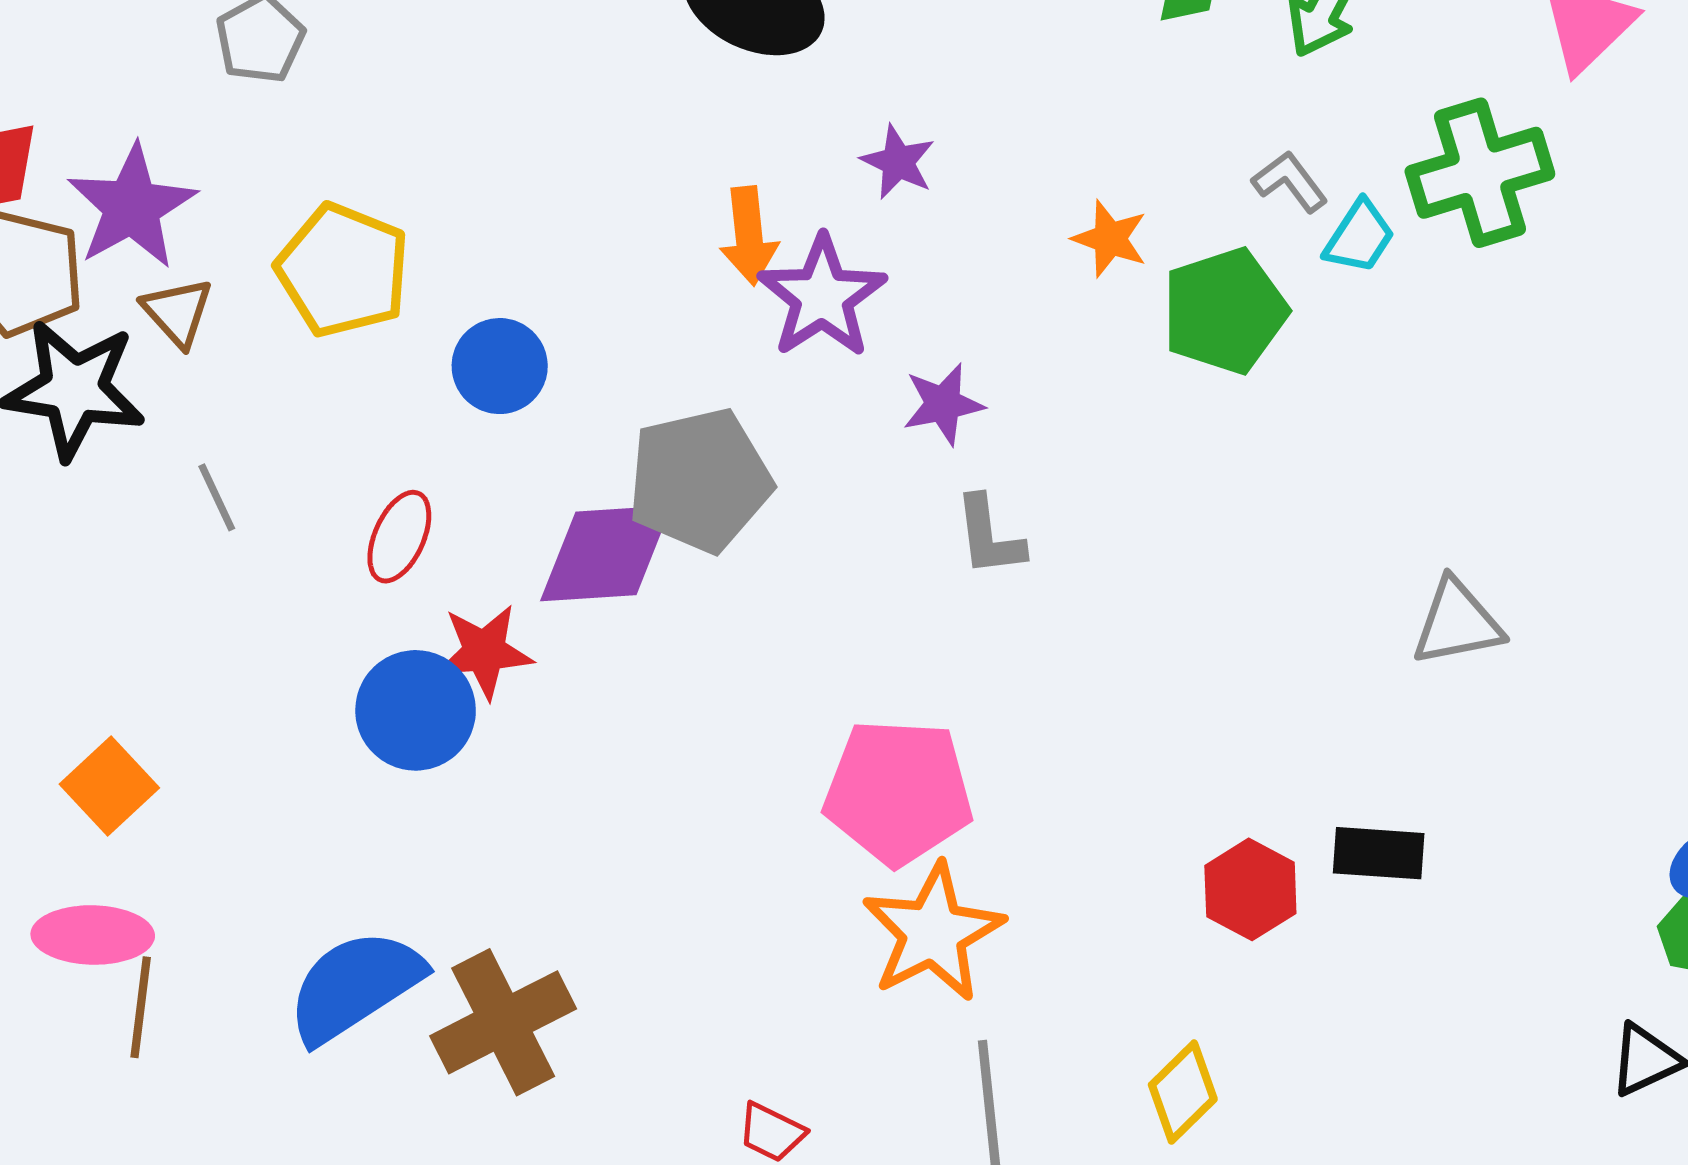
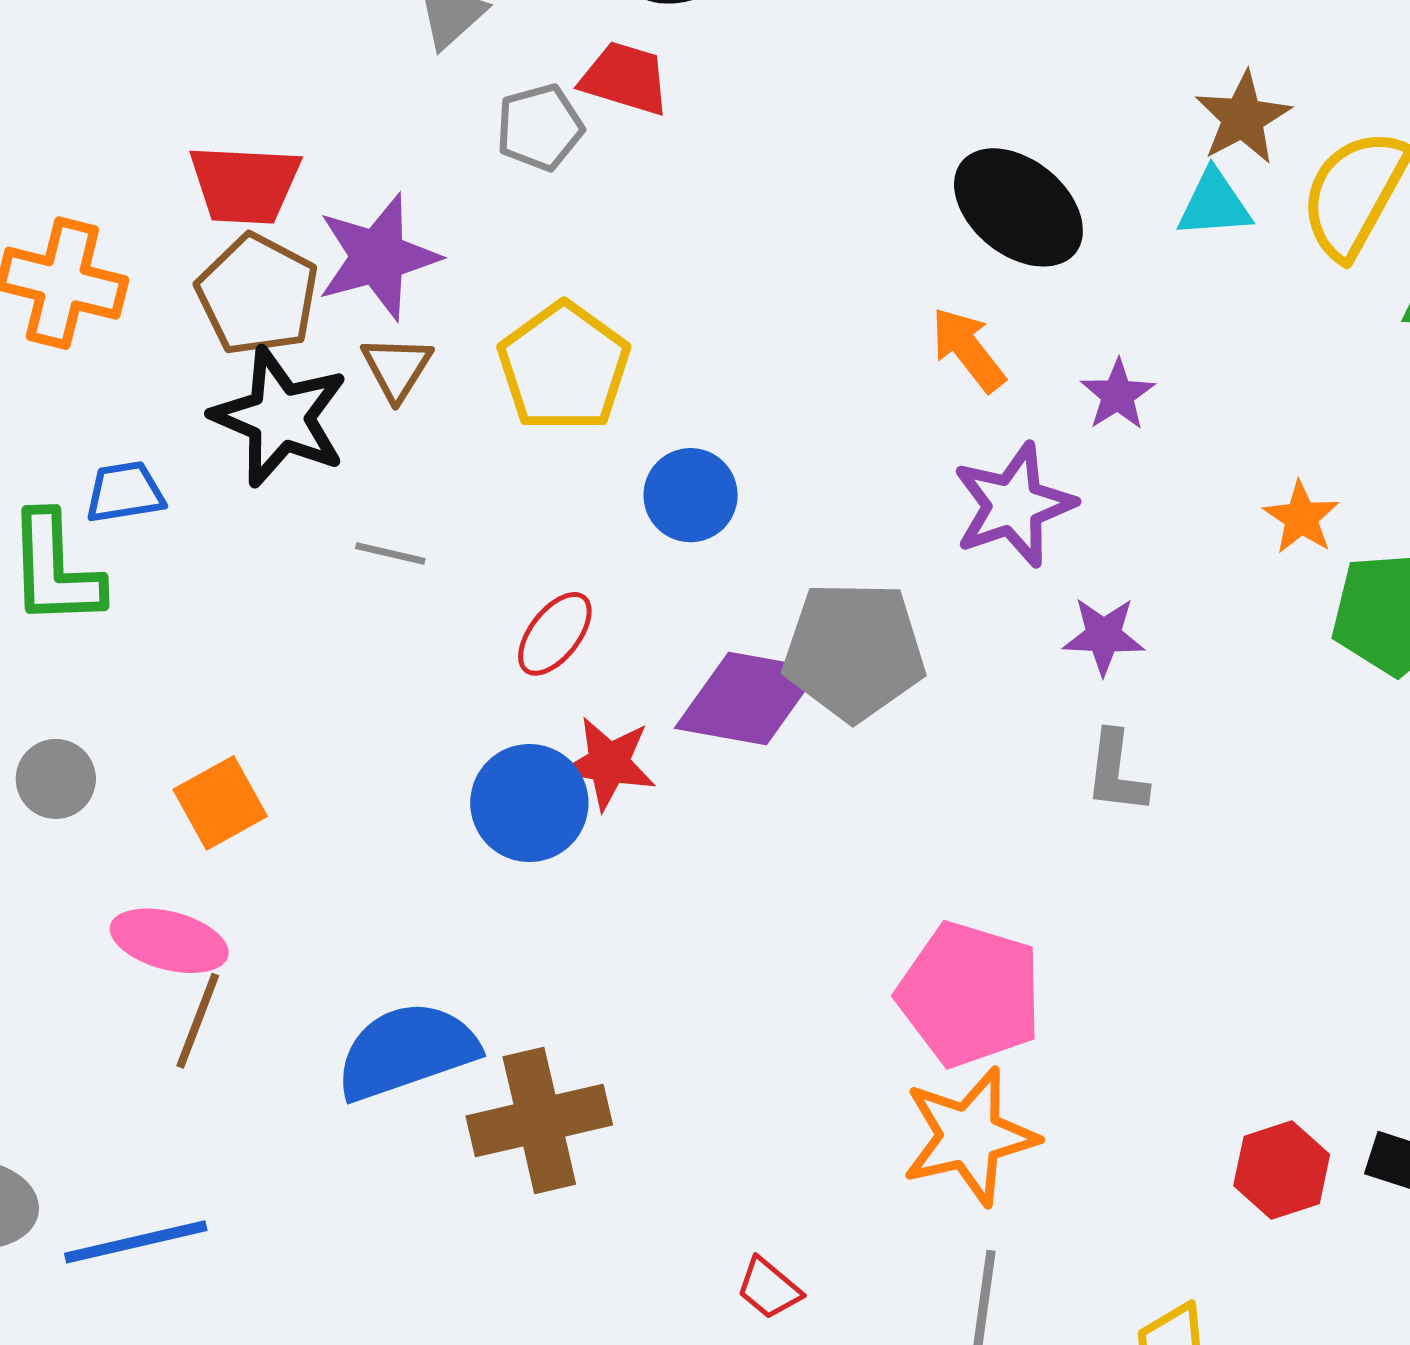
orange arrow: (749, 236) -> (968, 349), moved, turned 134
gray line: (217, 497) -> (390, 554), turned -66

